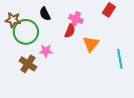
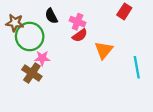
pink cross: (76, 19) -> (78, 22), moved
red semicircle: (70, 31) -> (80, 35), turned 32
pink star: (46, 51) -> (42, 58), moved

